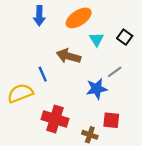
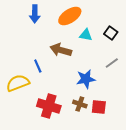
cyan triangle: (97, 39) -> (86, 35), turned -48
gray line: (115, 72) -> (112, 63), moved
brown cross: (90, 135) -> (80, 104), moved

